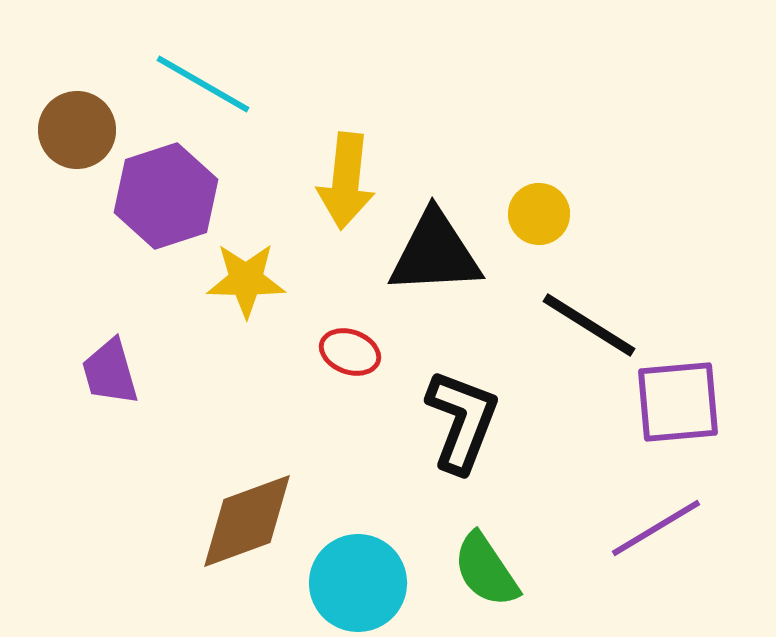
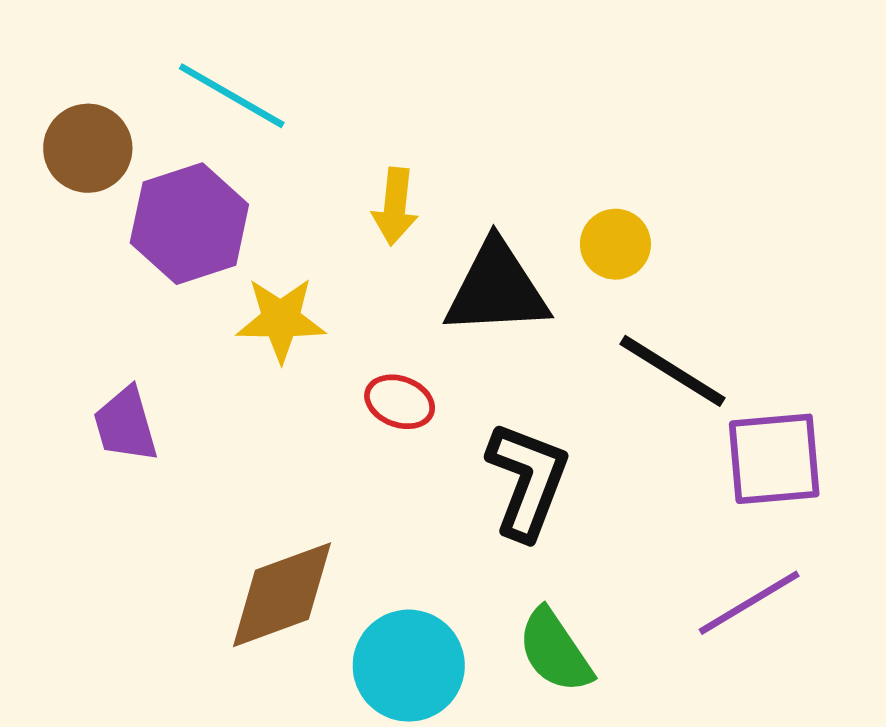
yellow arrow: (346, 181) -> (395, 206), size x0.7

